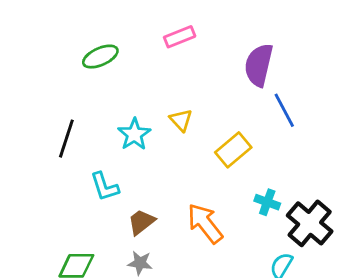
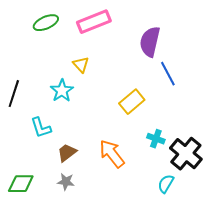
pink rectangle: (180, 37) -> (94, 22), size x1.5
green ellipse: (100, 57) -> (46, 23), moved
yellow triangle: (181, 120) -> (81, 65), moved

